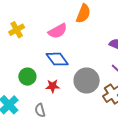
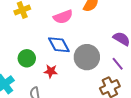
gray circle: (87, 81) -> (87, 57), moved

